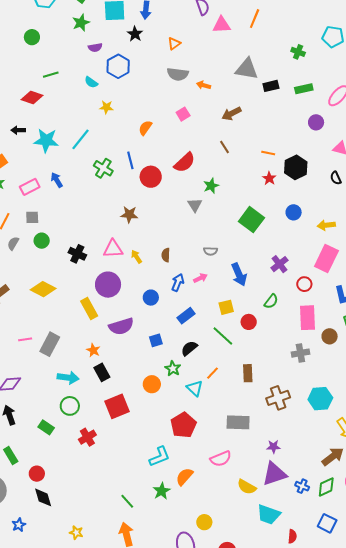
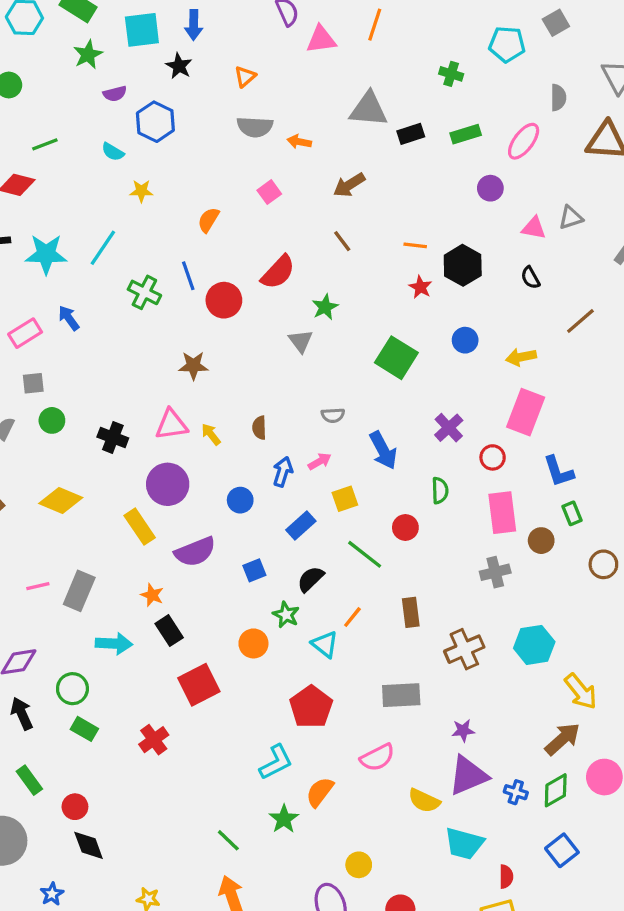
green semicircle: (271, 301) -> (440, 490), turned -35
yellow square: (226, 307) -> (345, 499), moved
green circle: (70, 406) -> (72, 689), moved
blue square: (327, 523) -> (562, 850), turned 30

